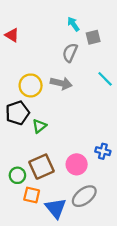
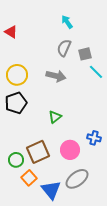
gray square: (93, 37) -> (85, 54), moved
yellow circle: (31, 85) -> (17, 75), moved
green triangle: (39, 126) -> (55, 117), moved
orange square: (32, 195) -> (29, 178), turned 35

